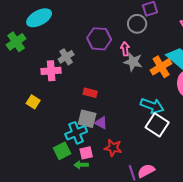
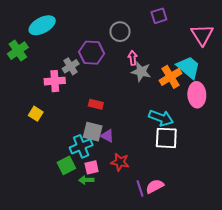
gray circle: (137, 24) -> (120, 32), moved
purple hexagon: (99, 39) -> (92, 53), moved
white square: (157, 125) -> (166, 138), turned -30

